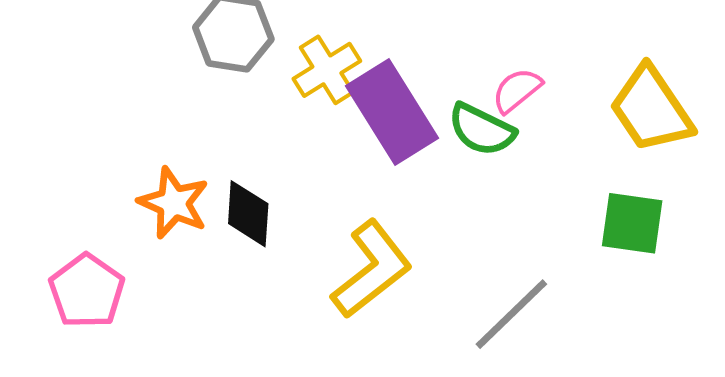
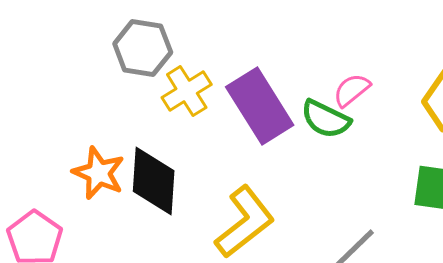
yellow cross: (327, 70) -> (187, 91), moved
black diamond: (248, 214) -> (154, 181), size x1.4

